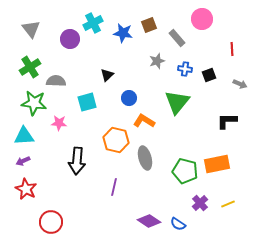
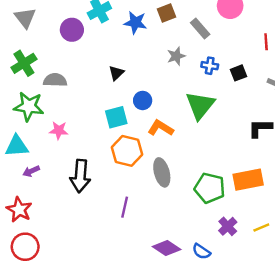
cyan square: (87, 102) -> (116, 117), moved
purple arrow: (23, 161) -> (31, 171), moved
red circle: (51, 222) -> (25, 247), moved

